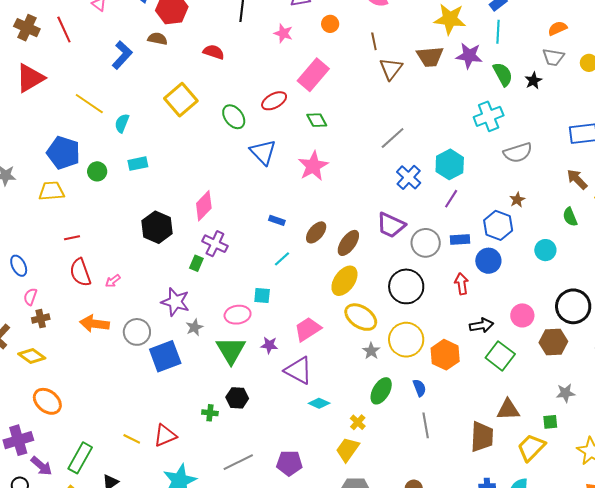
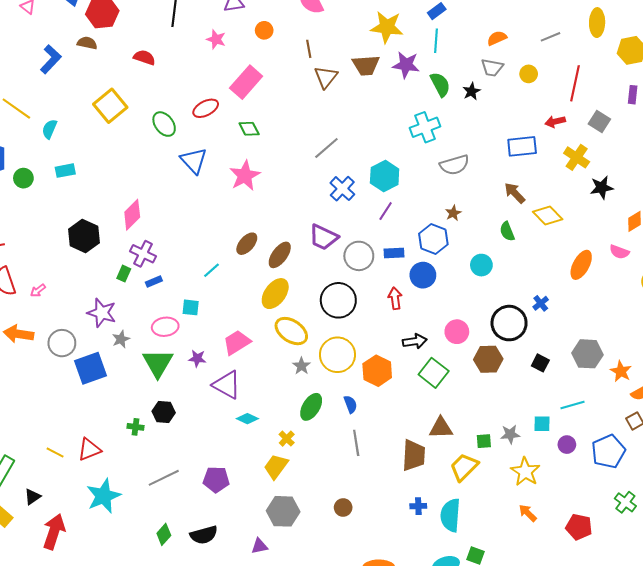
blue rectangle: (277, 220) -> (154, 281), moved, turned -42
gray star: (566, 393) -> (510, 434), moved

